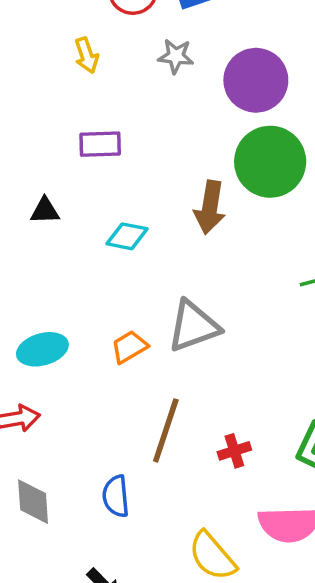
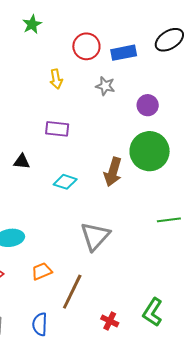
purple circle: (256, 80) -> (148, 105), size x0.6
gray triangle: (193, 326) -> (95, 236), turned -36
orange trapezoid: (129, 347) -> (42, 271), moved
red cross: (234, 451) -> (110, 321), moved, turned 36

